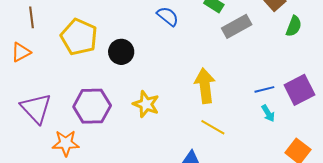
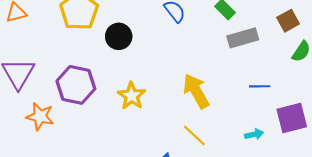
yellow arrow: (205, 86) -> (196, 91), turned -36
blue line: (264, 89) -> (260, 86), moved
cyan arrow: (268, 113) -> (254, 134), turned -84

